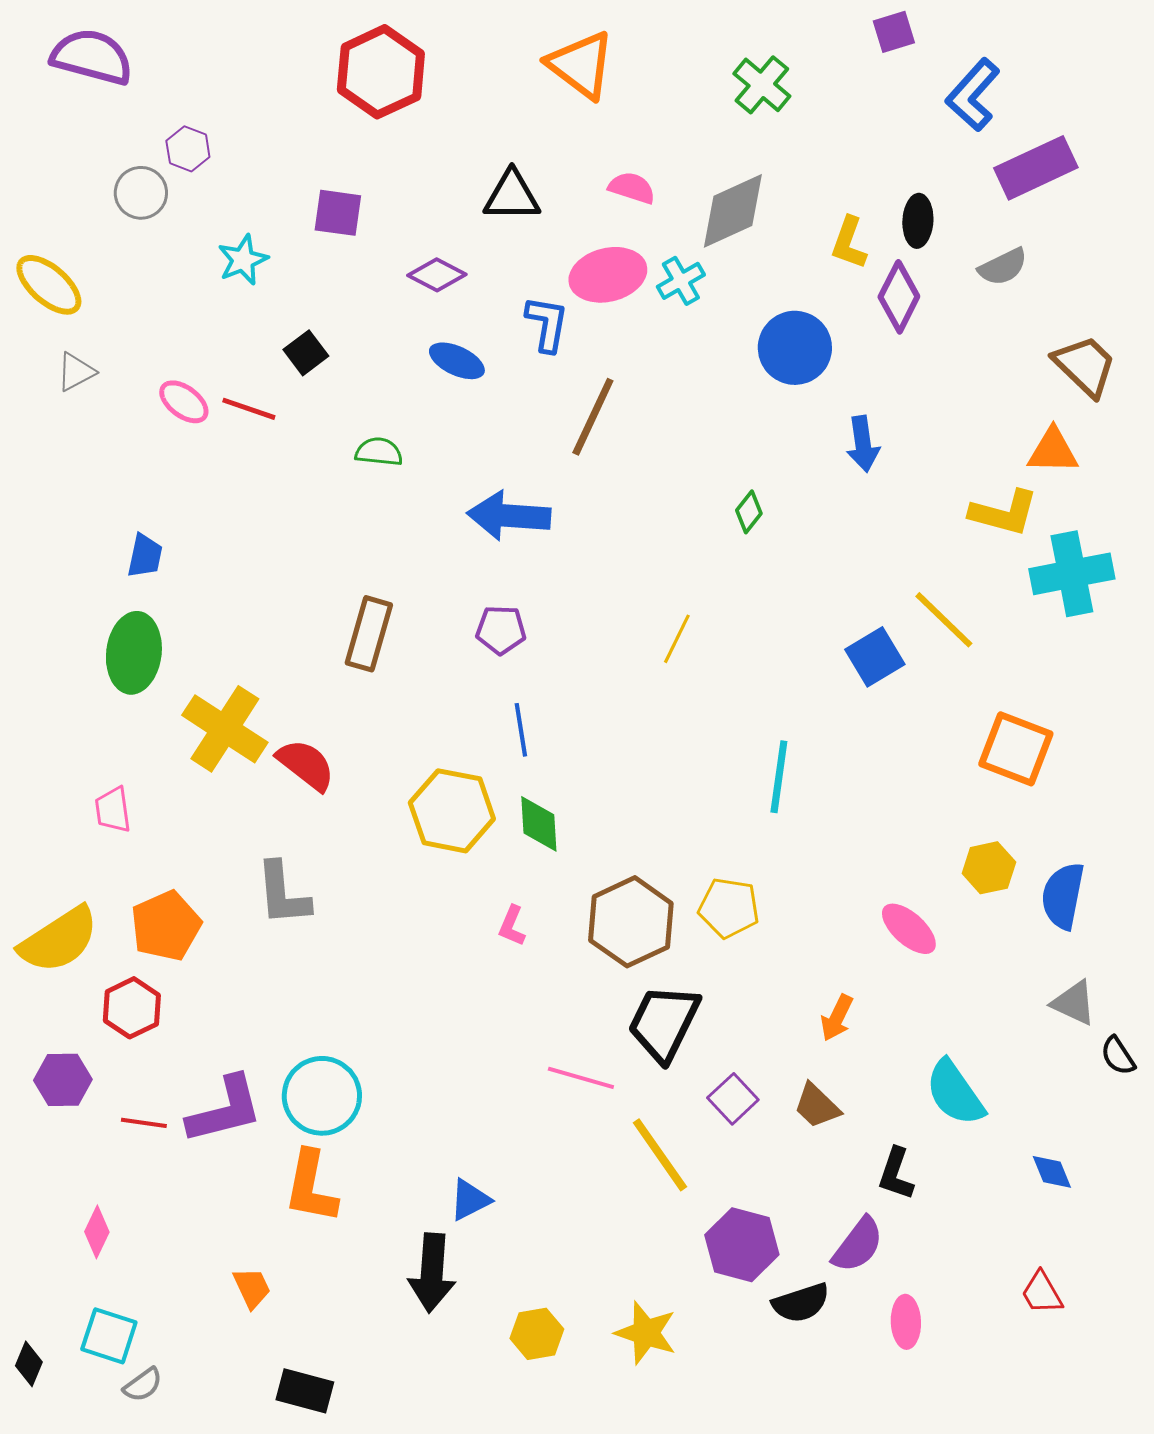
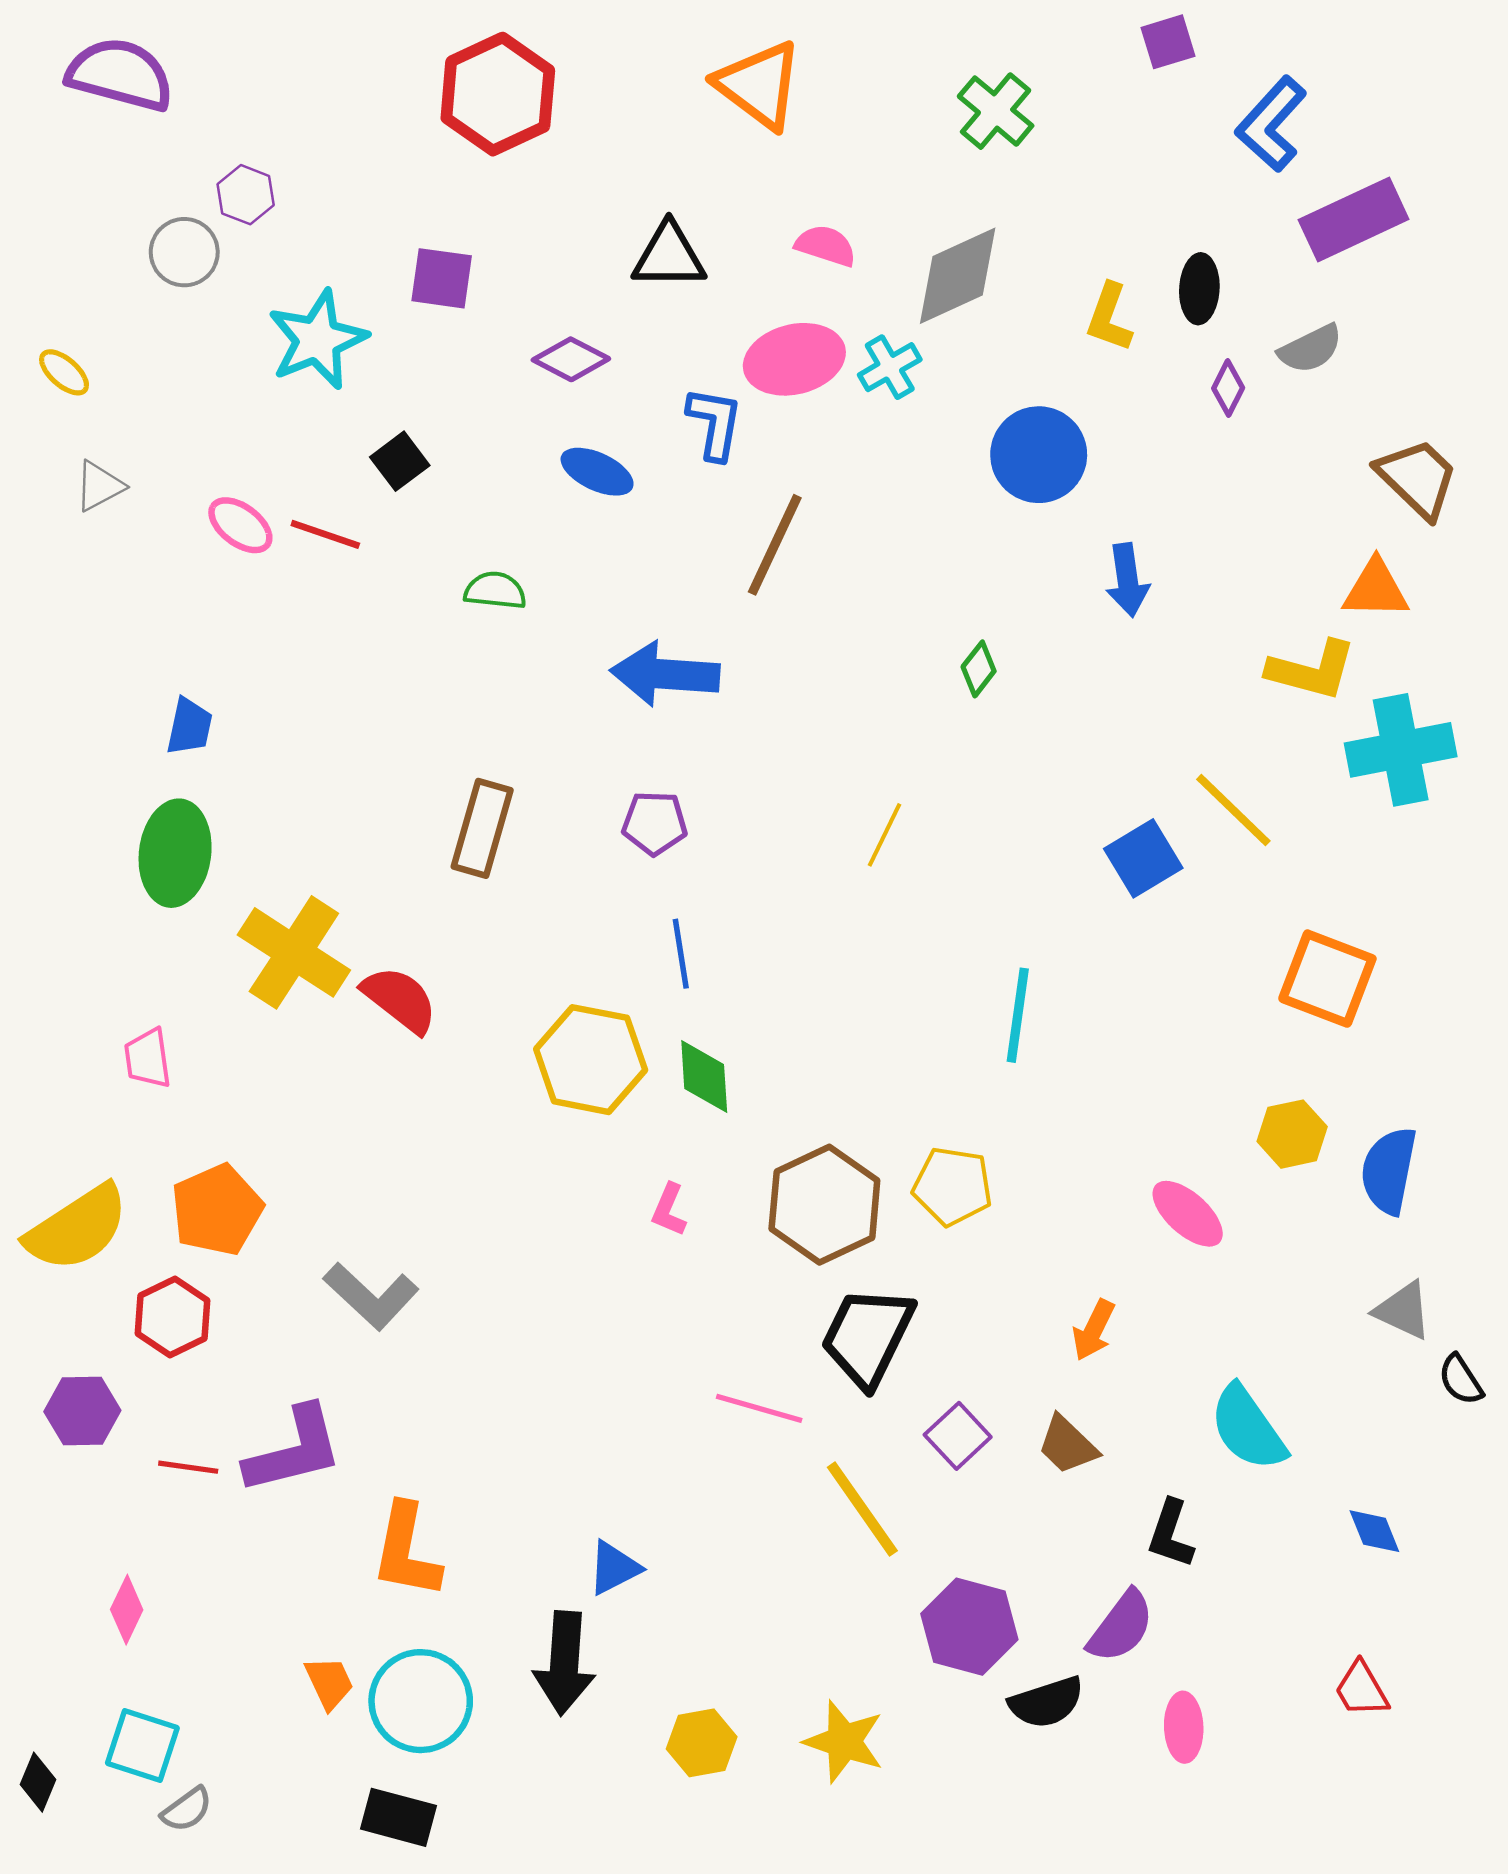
cyan star: (243, 260) -> (317, 340), size x1.5
yellow ellipse: (49, 285) -> (64, 372), size x0.6
purple diamond: (899, 297) -> (1228, 388), moved, size x0.6
gray L-shape: (283, 894) -> (371, 1296), moved, turned -42
cyan circle: (322, 1096) -> (421, 1701), moved

